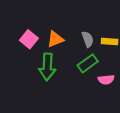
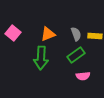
pink square: (29, 39) -> (13, 33), moved
pink semicircle: (106, 80) -> (83, 76), moved

